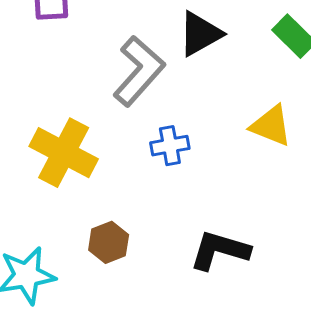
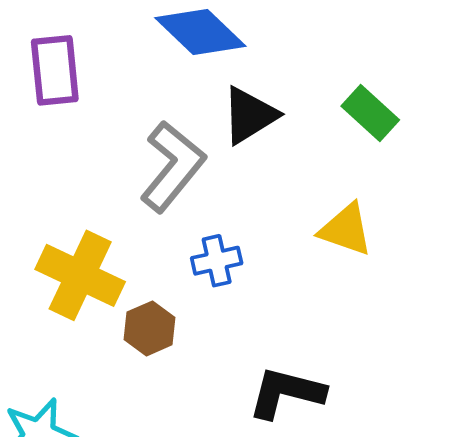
brown hexagon: (109, 242) -> (149, 328), moved

